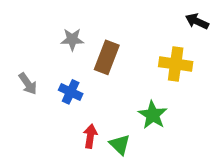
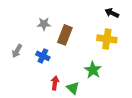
black arrow: (197, 21) -> (112, 13), moved
gray arrow: (28, 84) -> (17, 51), turned 64

